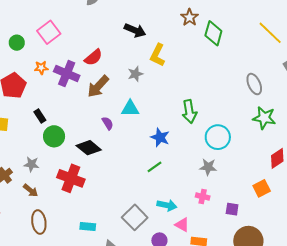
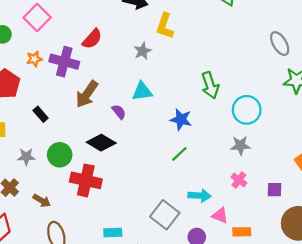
brown arrow: (98, 86) -> (87, 94), moved
green circle: (54, 136) -> (60, 155), moved
gray star: (32, 164) -> (26, 157), moved
pink cross: (203, 196) -> (239, 180), turned 32

